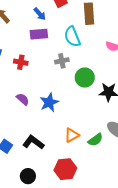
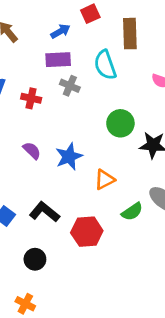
blue arrow: (40, 14) -> (60, 31), turned -80
gray cross: (62, 61) -> (70, 86), moved, turned 32
orange triangle: (72, 135) -> (104, 180), moved
red hexagon: (65, 169) -> (87, 232), moved

